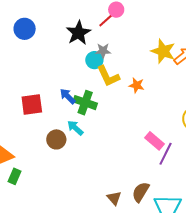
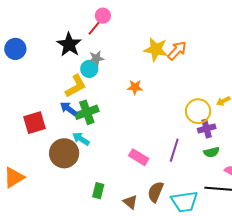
yellow L-shape: (108, 76) -> (76, 86), moved, turned -85
green cross: (85, 103) -> (87, 112), turned -30
brown circle: (56, 139) -> (64, 153), size x1.5
pink rectangle: (154, 141) -> (139, 157), moved
green rectangle: (14, 176) -> (98, 191), moved

